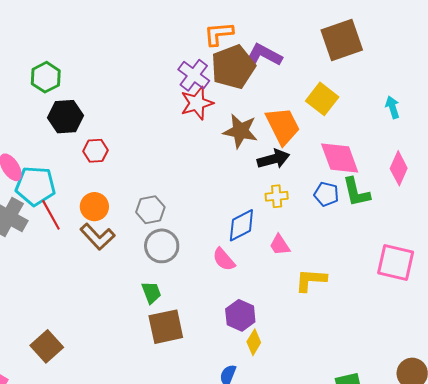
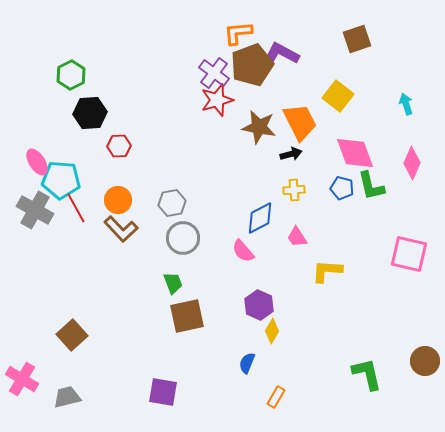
brown square: (342, 40) -> (357, 39), size x0.7
black arrow: (273, 159) -> (291, 154), size x0.7

